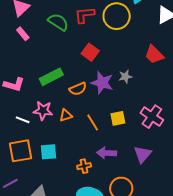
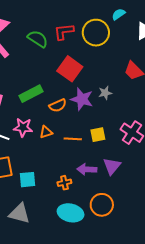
red square: (90, 52) -> (70, 69), size x1.4
orange line: (93, 122) -> (73, 139), turned -54
cyan square: (49, 152) -> (27, 180), moved
purple triangle: (143, 154) -> (112, 166), moved

